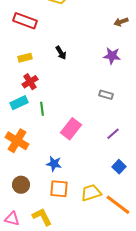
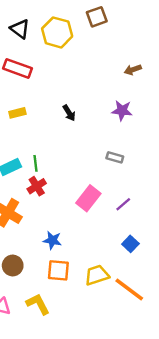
black arrow: (61, 53) -> (69, 113), moved
red cross: (30, 82) -> (37, 186), moved
green line: (42, 109) -> (36, 163), moved
pink rectangle: (71, 129) -> (88, 198), moved

